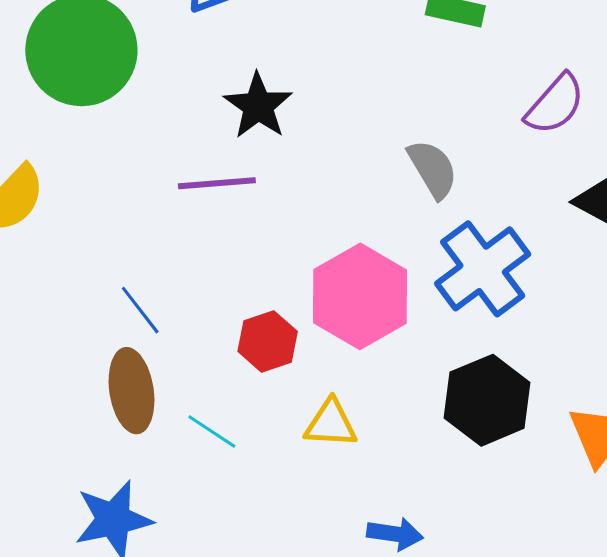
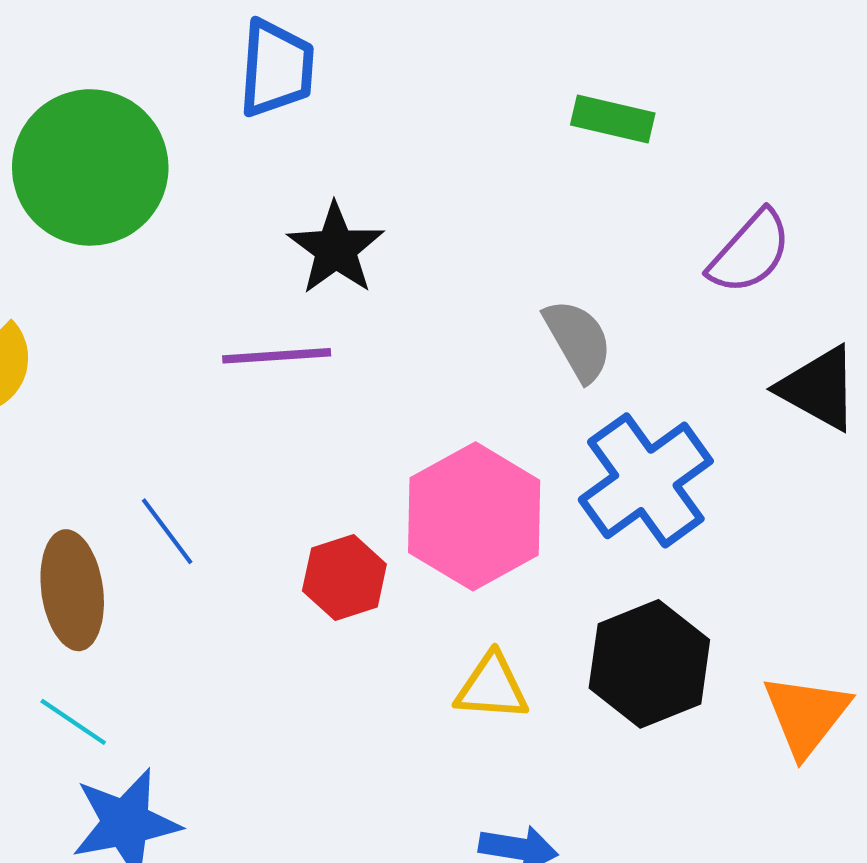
brown ellipse: (131, 391) -> (72, 590), moved
yellow triangle: (331, 424) -> (492, 687), moved
cyan line: (212, 432) -> (73, 722), moved

